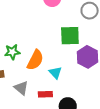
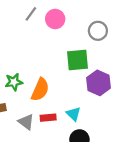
cyan triangle: (55, 73) -> (73, 114), moved
red rectangle: (45, 94) -> (48, 118), moved

